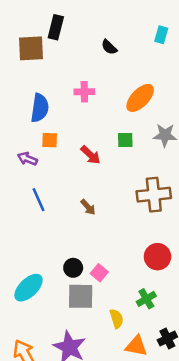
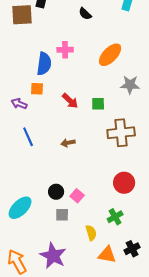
blue semicircle: (40, 108) -> (44, 64), moved
green square: (125, 140) -> (98, 104), moved
brown arrow: (88, 207) -> (68, 143), turned 120
gray square: (81, 296) -> (62, 215), size x0.6

